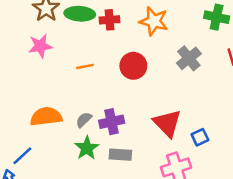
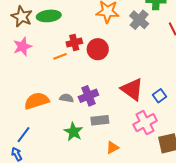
red cross: (110, 20) -> (74, 43), moved
gray cross: (189, 58) -> (139, 20), moved
gray semicircle: (84, 120) -> (66, 98), turned 64
green star: (87, 148) -> (73, 132), moved

